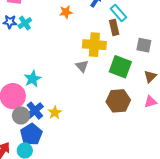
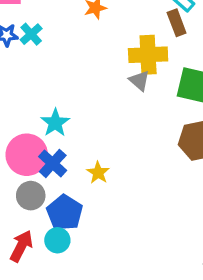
gray triangle: (82, 66) -> (139, 81), moved
blue cross: (35, 111) -> (53, 163), moved
gray circle: (21, 116) -> (31, 196), moved

